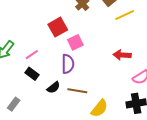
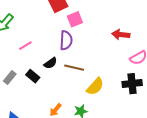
pink line: (32, 55) -> (25, 46), moved
black rectangle: (32, 74) -> (33, 76), moved

